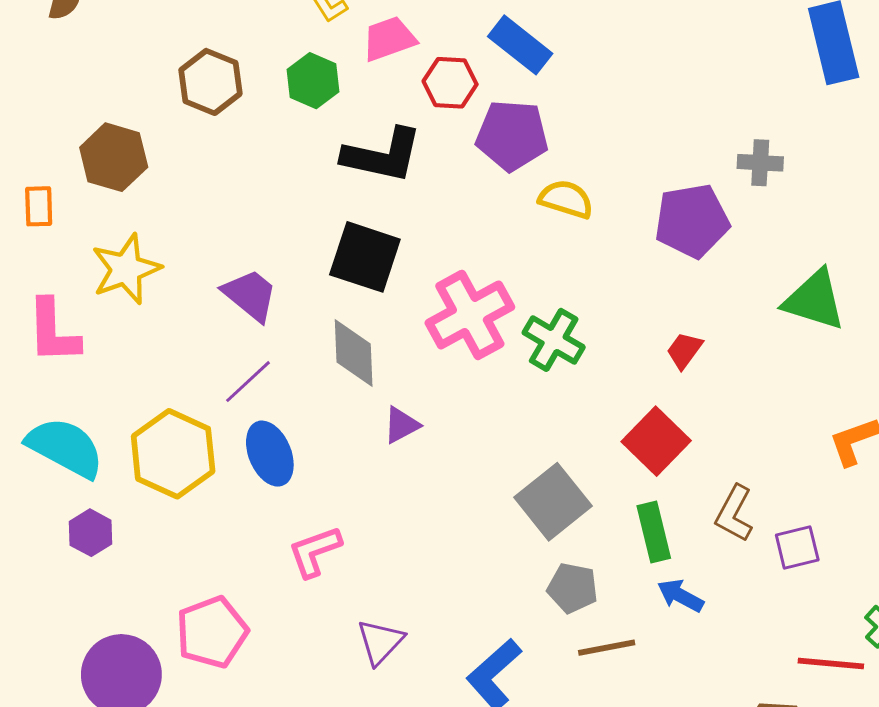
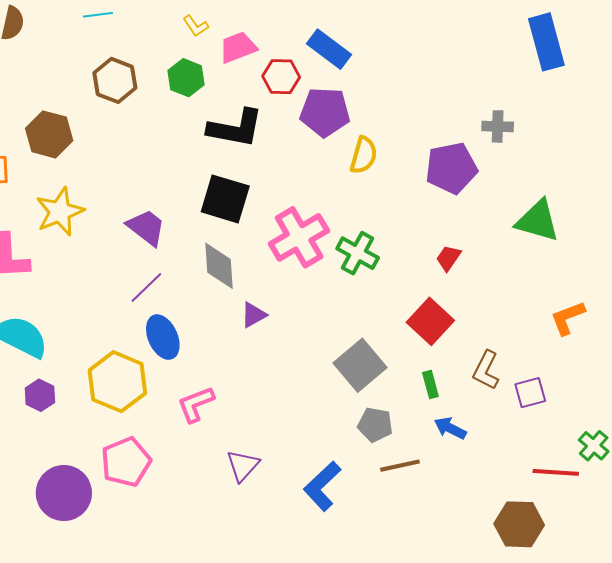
yellow semicircle: (566, 199) -> (364, 155), turned 90
yellow hexagon: (173, 454) -> (117, 382), moved
green rectangle: (654, 532) -> (430, 384), size x0.7

